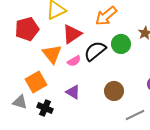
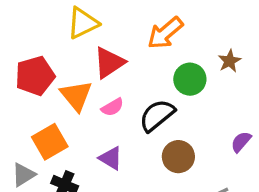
red pentagon: (27, 29) -> (35, 76), moved
black semicircle: (95, 51) -> (157, 115), moved
gray triangle: (20, 102) -> (23, 175), turned -49

